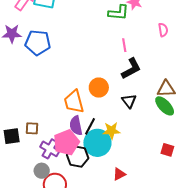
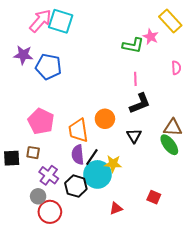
pink pentagon: (66, 142) -> (41, 121), moved, turned -30
red square: (167, 150) -> (154, 197), moved

